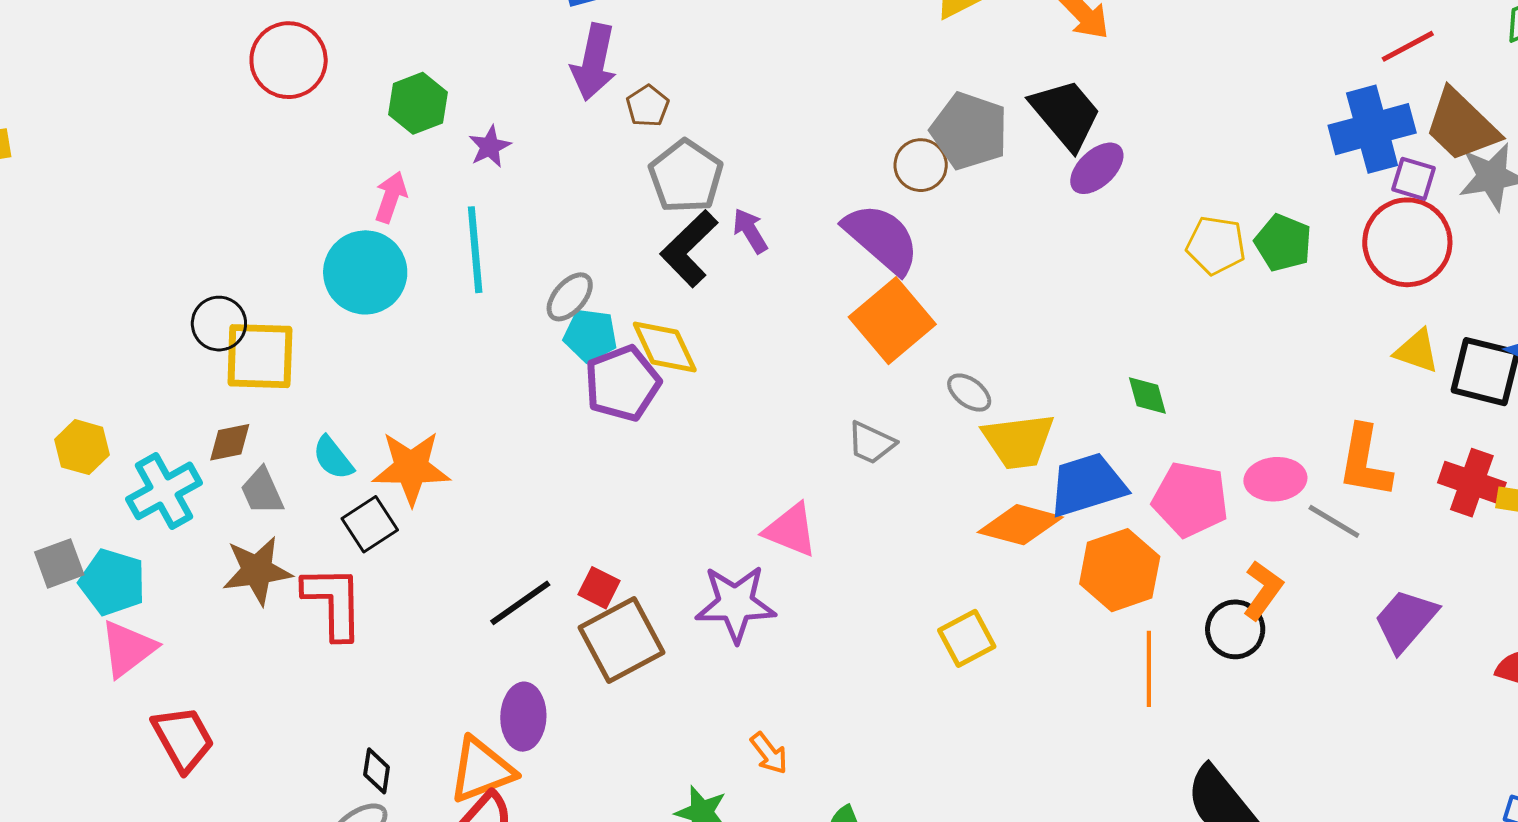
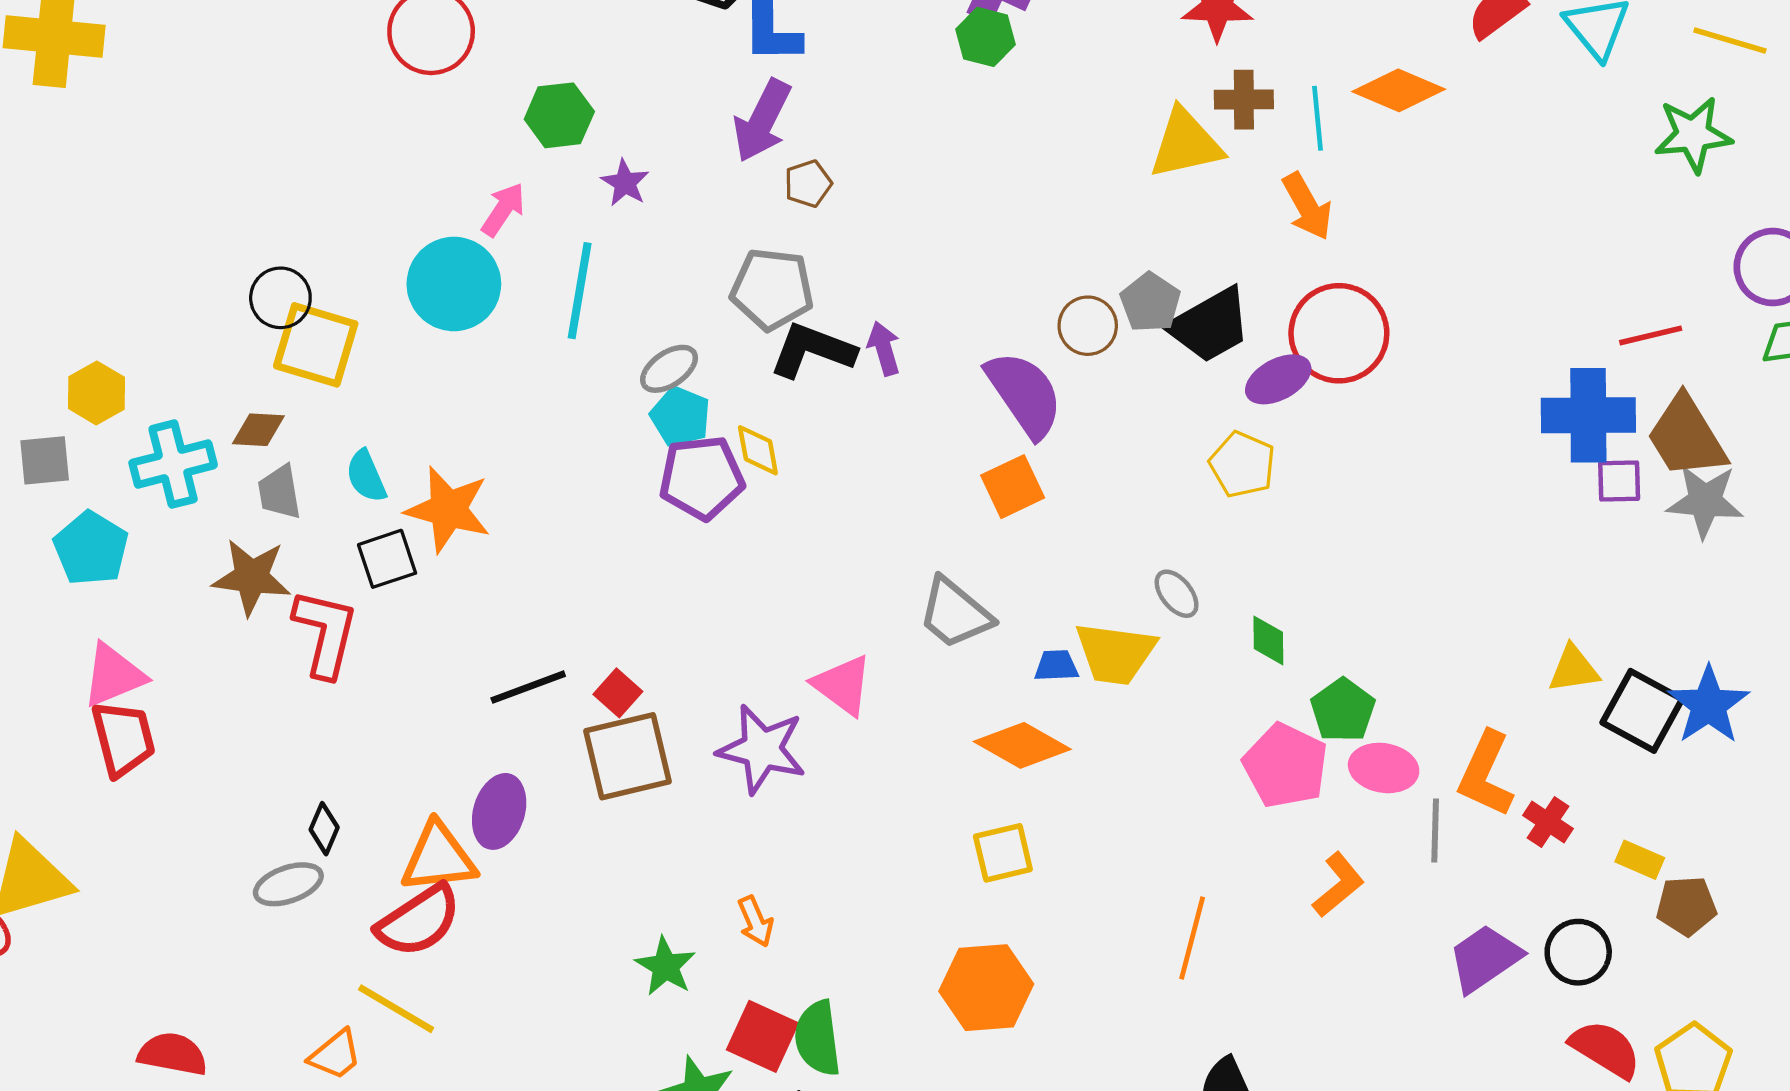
black trapezoid: (1066, 114) -> (1210, 325), moved, turned 86
gray pentagon: (969, 131) -> (1150, 302), size x0.7
purple star: (490, 147) -> (625, 183), turned -30
gray pentagon: (686, 176) -> (772, 289), moved, turned 30
purple square: (1413, 179) -> (1619, 481), turned -33
red circle: (1407, 242) -> (1339, 333), moved
green pentagon: (1283, 243) -> (1343, 710), moved
yellow pentagon: (1216, 245) -> (1242, 465), moved
black L-shape: (689, 249) -> (812, 350), turned 50
orange square: (892, 321) -> (1013, 487), size x0.7
yellow diamond: (665, 347) -> (758, 450), size x0.7
yellow triangle: (1417, 351) -> (1574, 669), turned -42
gray ellipse: (969, 393) -> (1177, 594), moved
gray trapezoid: (871, 443) -> (955, 613), size x1.4
red cross: (1472, 483) -> (1548, 822), moved, size x0.7
blue trapezoid: (1087, 485) -> (1056, 666), moved, size x0.5
gray line: (1334, 521) -> (1435, 830), turned 46
orange diamond: (1020, 525) -> (1022, 745), moved
gray square: (59, 563) -> (45, 460), moved
orange hexagon: (1120, 570) -> (986, 988), moved
black circle: (1235, 629) -> (1578, 952), moved
pink triangle: (128, 649) -> (114, 675), moved

